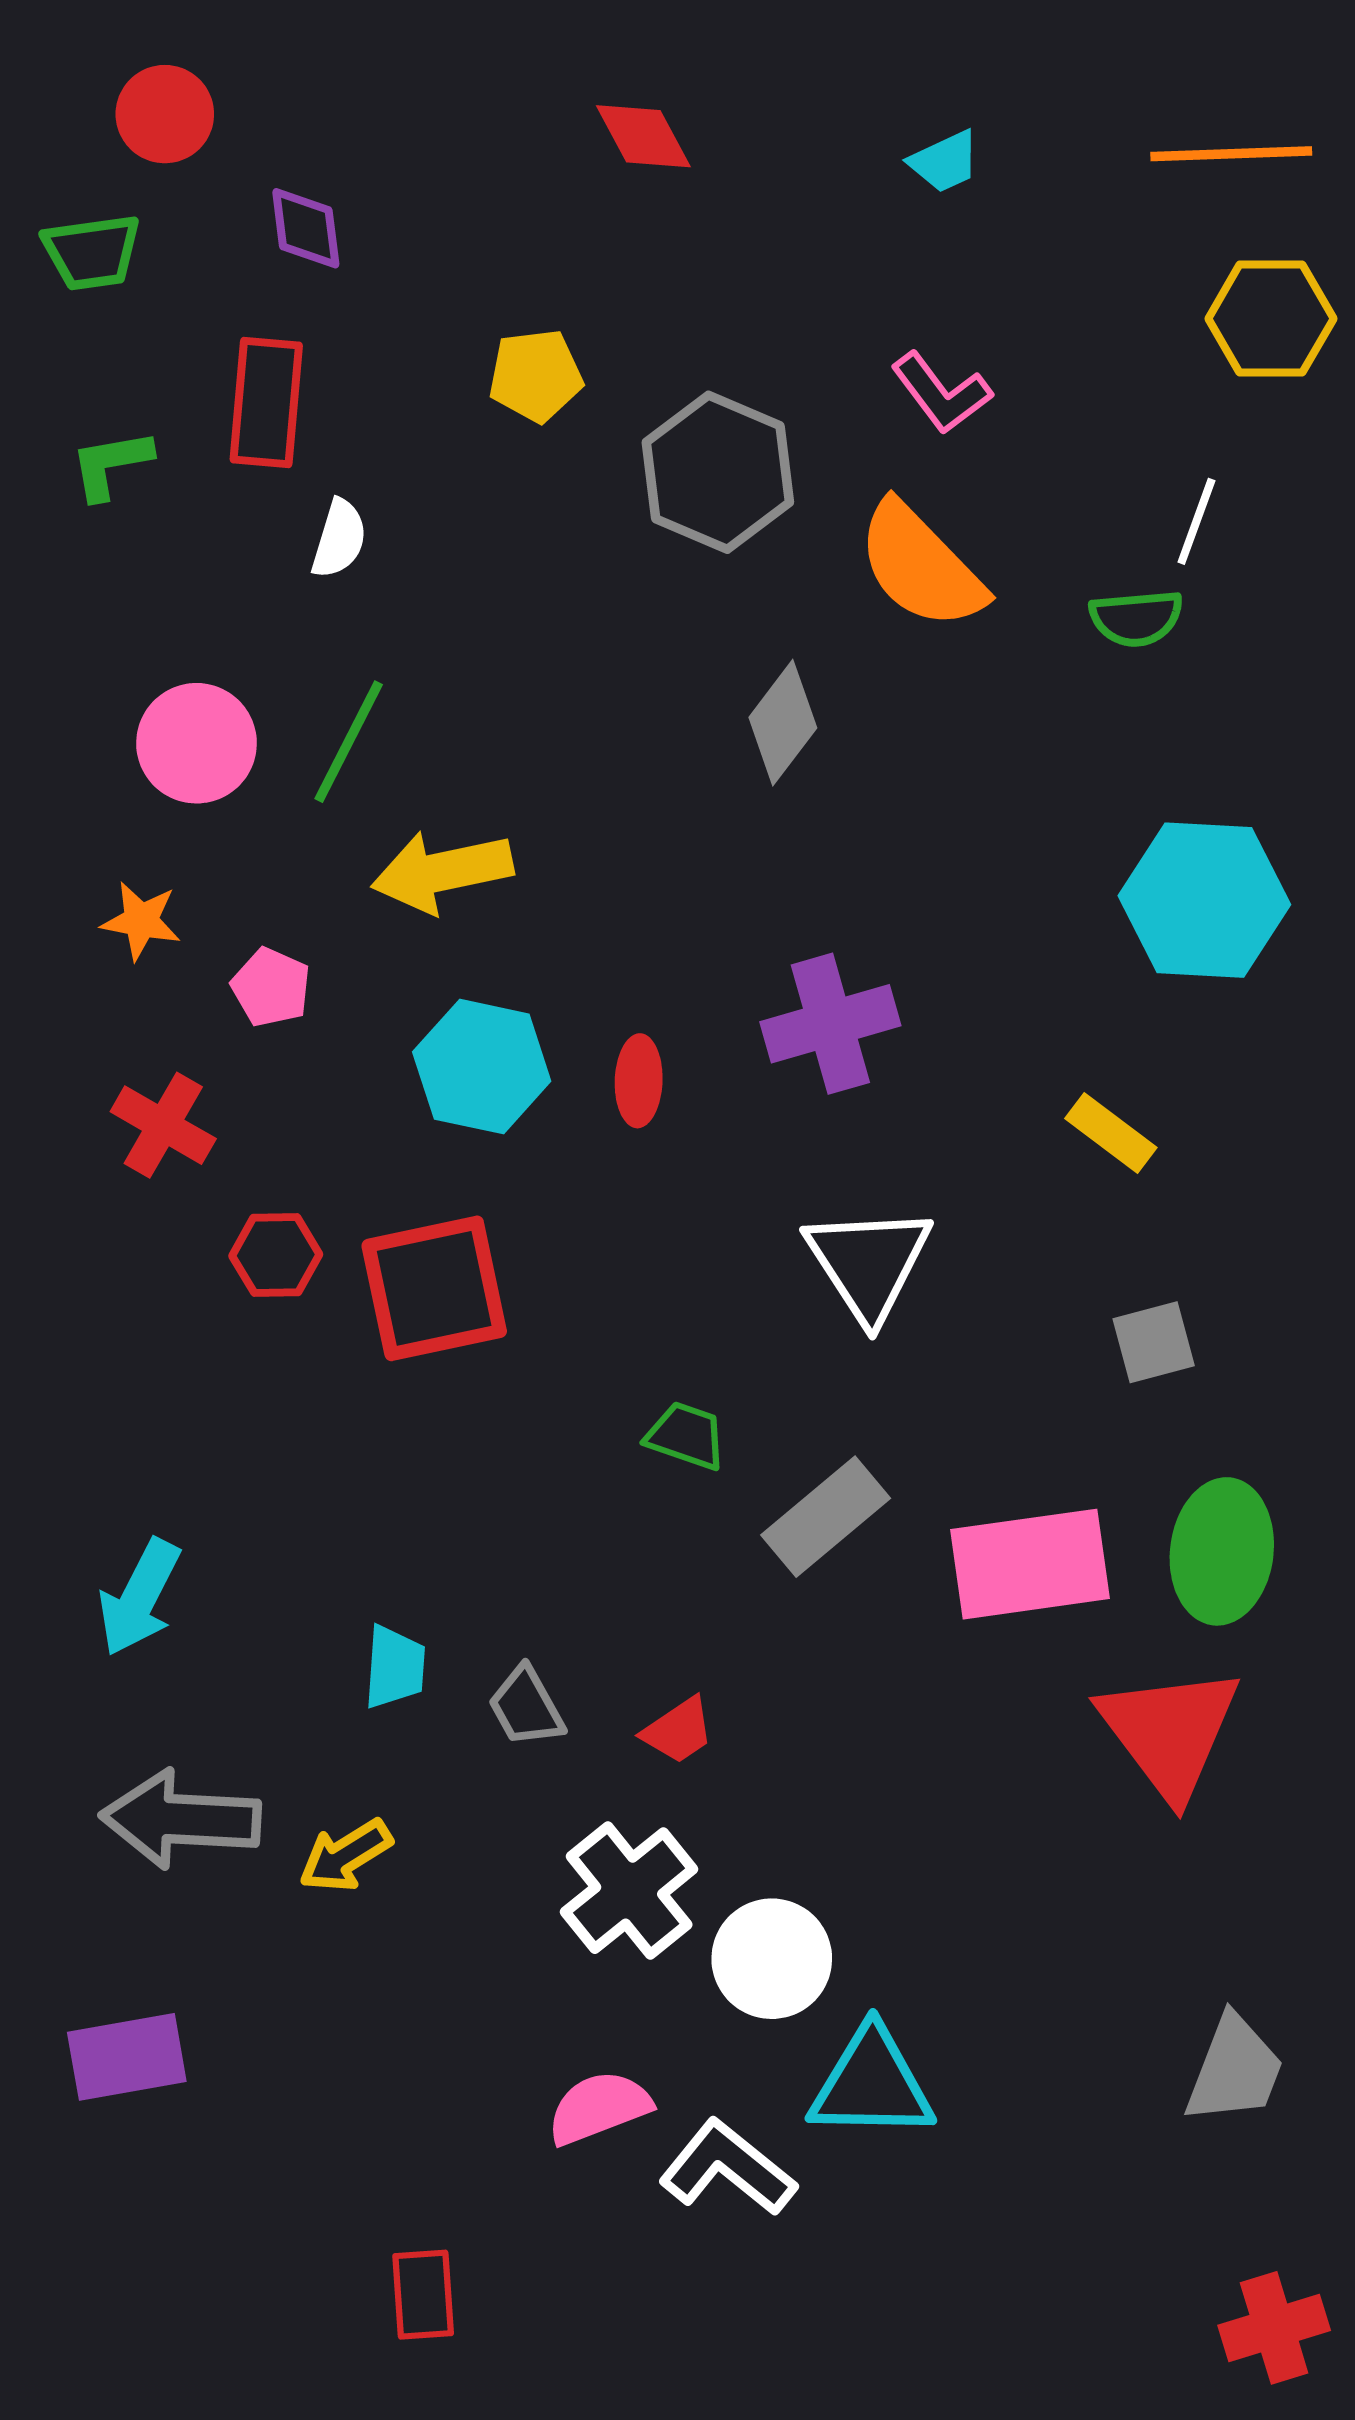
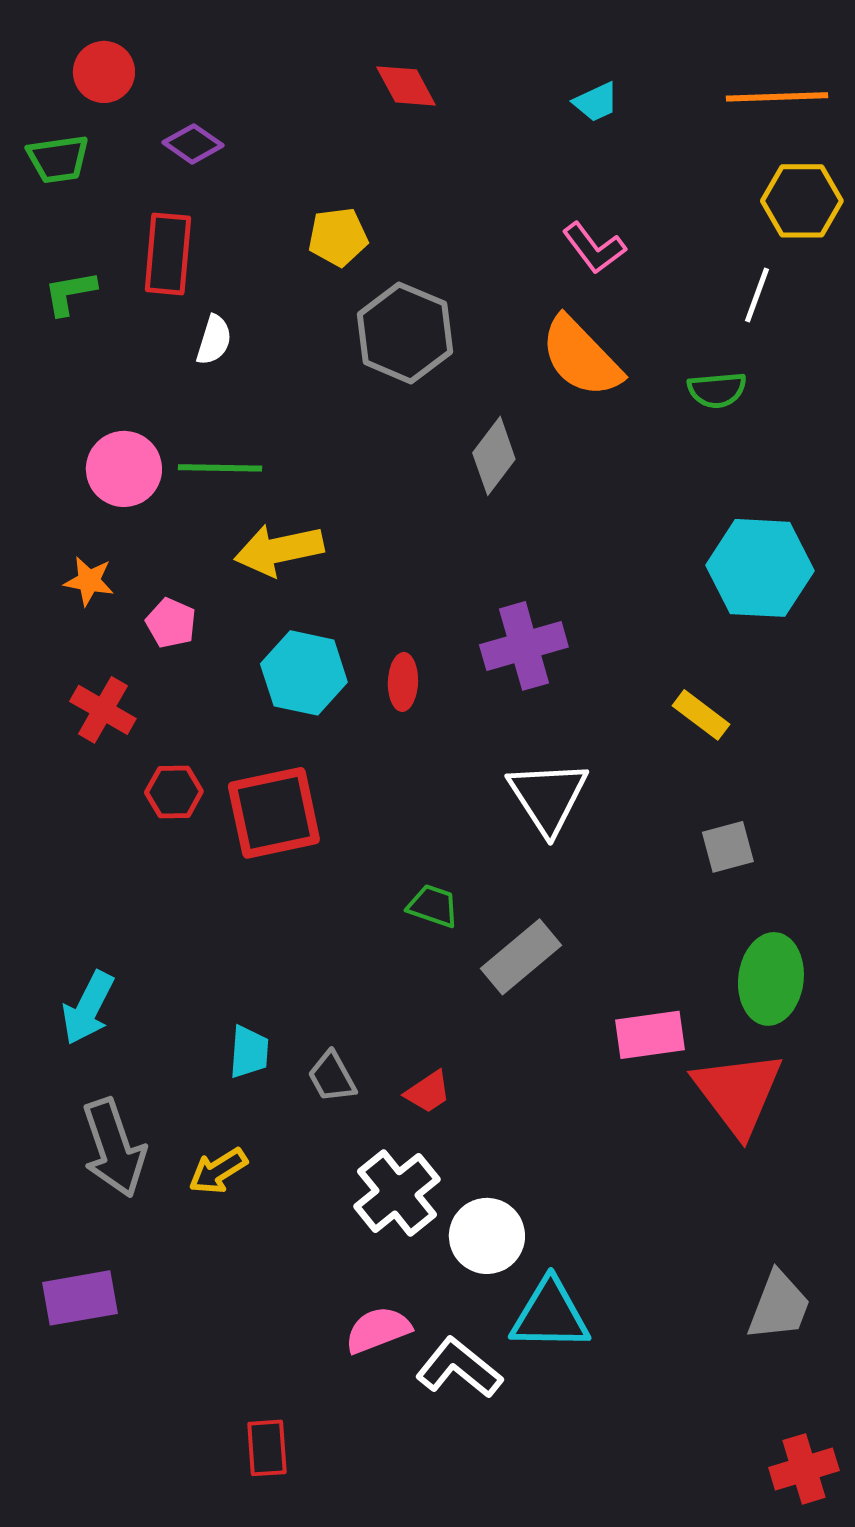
purple diamond: (306, 228) -> (193, 144), turned -48
gray hexagon: (718, 472) -> (405, 333), moved
white line: (1196, 521) -> (757, 295), moved
green line: (349, 742) -> (220, 468), turned 64
pink rectangle: (1030, 1564) -> (650, 1035), moved, size x0.7
gray arrow: (181, 1819) -> (114, 1148), turned -112

